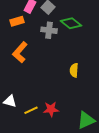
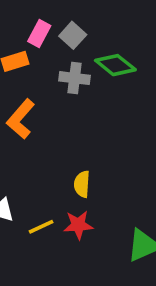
yellow semicircle: (74, 70) -> (82, 184), moved

